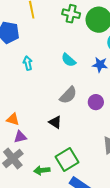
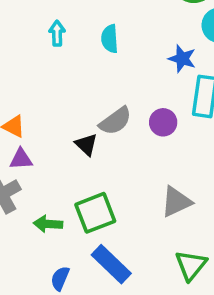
cyan semicircle: (69, 60) -> (110, 39), moved, turned 35
gray semicircle: (68, 95) -> (115, 121), moved

